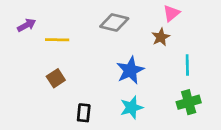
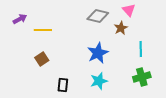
pink triangle: (171, 13) -> (129, 10), turned -32
gray diamond: (114, 22) -> (98, 16), moved

